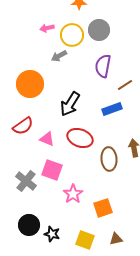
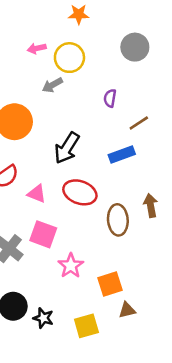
gray circle: (99, 30) -> (135, 47), moved
purple semicircle: (103, 66) -> (110, 98), size x0.6
brown triangle: (116, 239) -> (127, 310), moved
yellow square: (85, 240) -> (86, 326), turned -36

